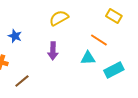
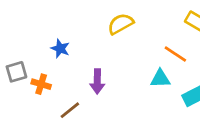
purple arrow: (53, 51) -> (97, 81), moved

